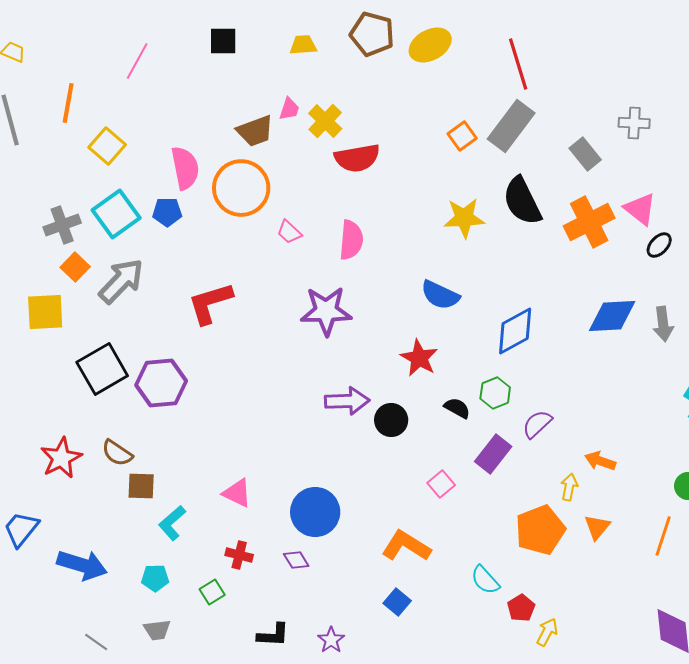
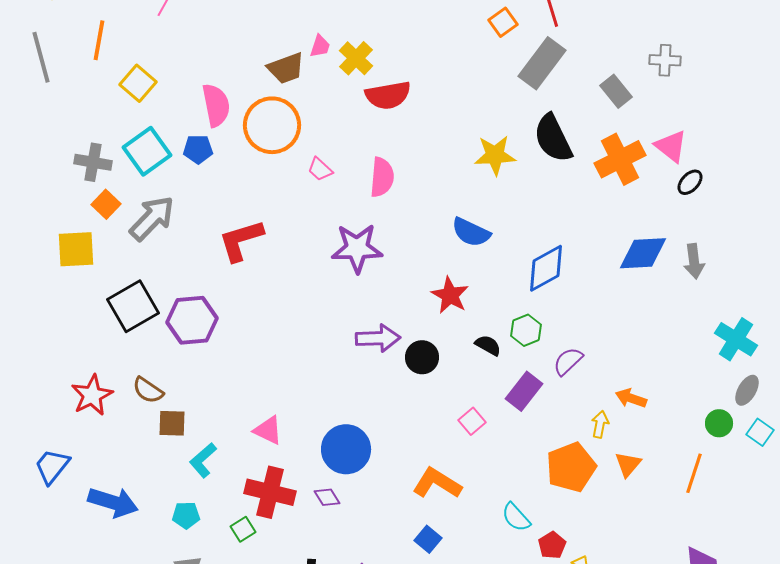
orange square: (462, 136) -> (503, 22), moved
gray cross: (62, 225) -> (93, 162), turned 30
red cross: (239, 555) -> (270, 492), size x1.8

